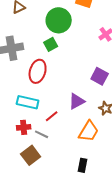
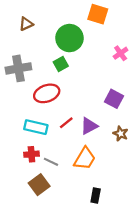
red ellipse: (38, 71) -> (47, 93), turned 55
red line: (52, 116) -> (66, 123), moved
orange trapezoid: (89, 131) -> (85, 159), moved

